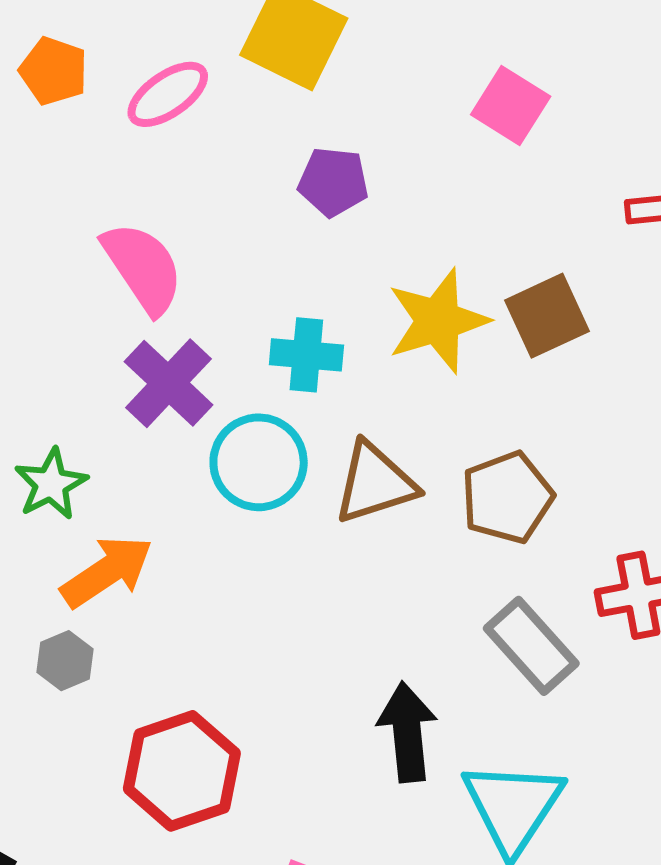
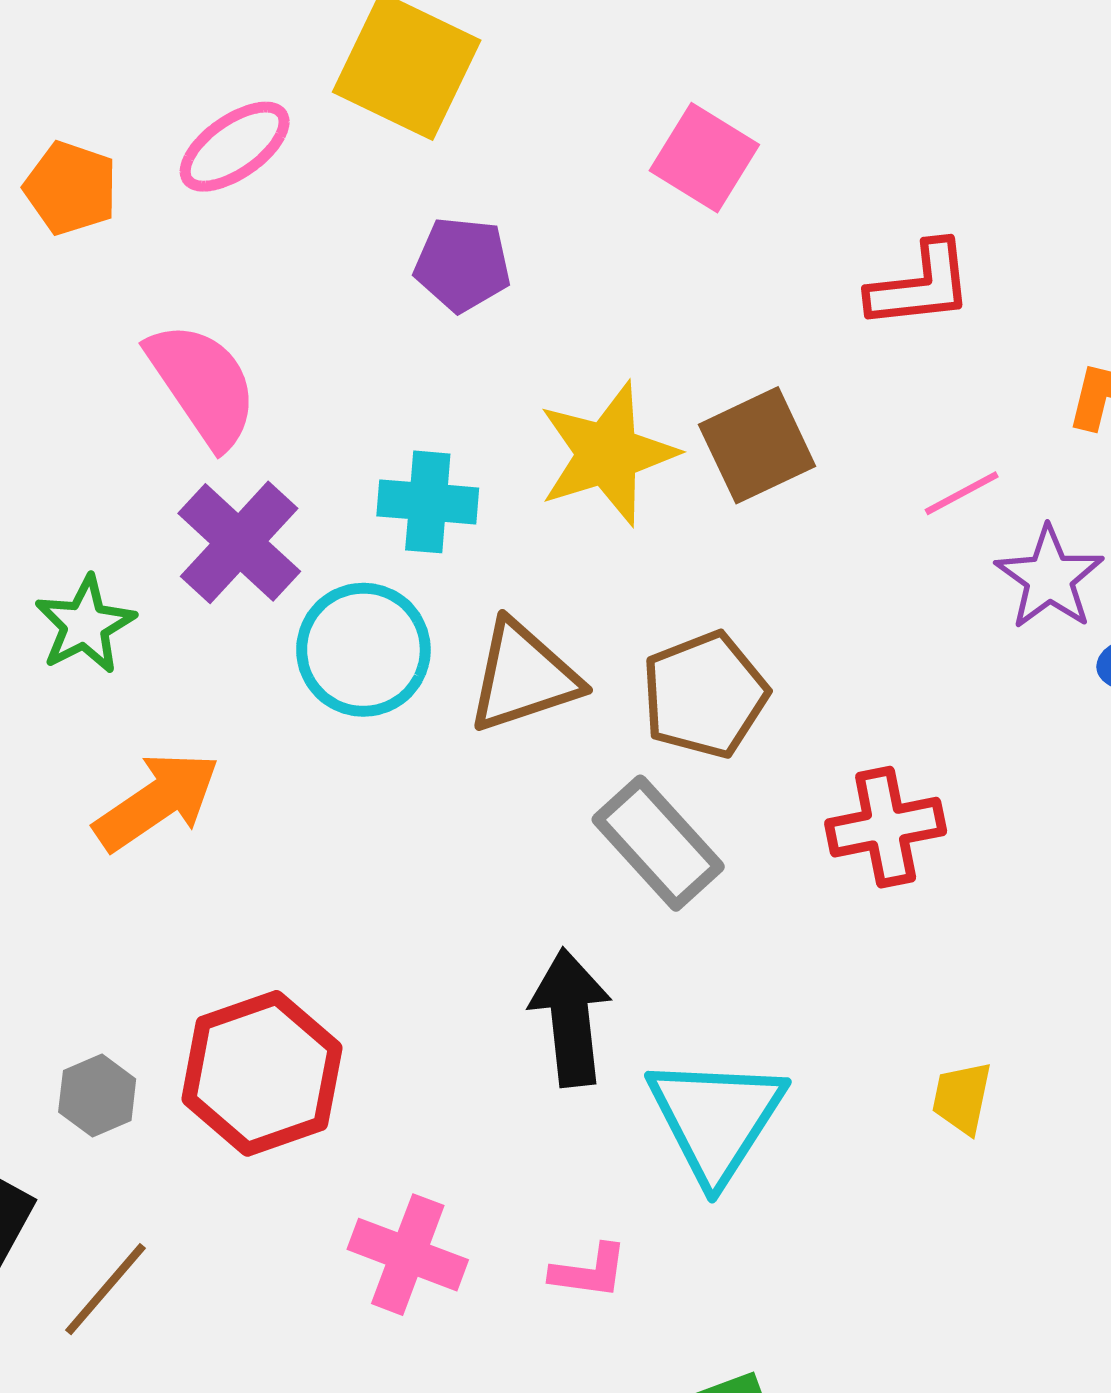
orange pentagon: (54, 71) -> (71, 188), moved
green star: (51, 484) -> (85, 625), moved
gray rectangle: (531, 646) -> (658, 843), moved
gray hexagon: (65, 661) -> (97, 1096), moved

